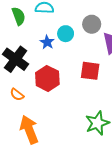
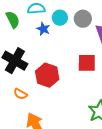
cyan circle: (66, 34) -> (60, 18), moved
blue star: (47, 42) -> (43, 29), moved

